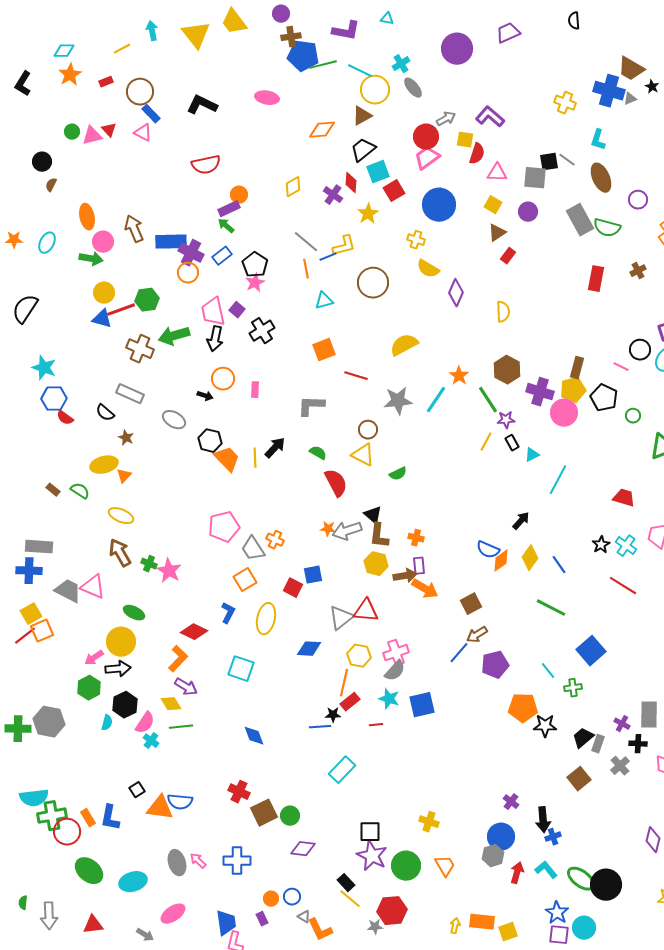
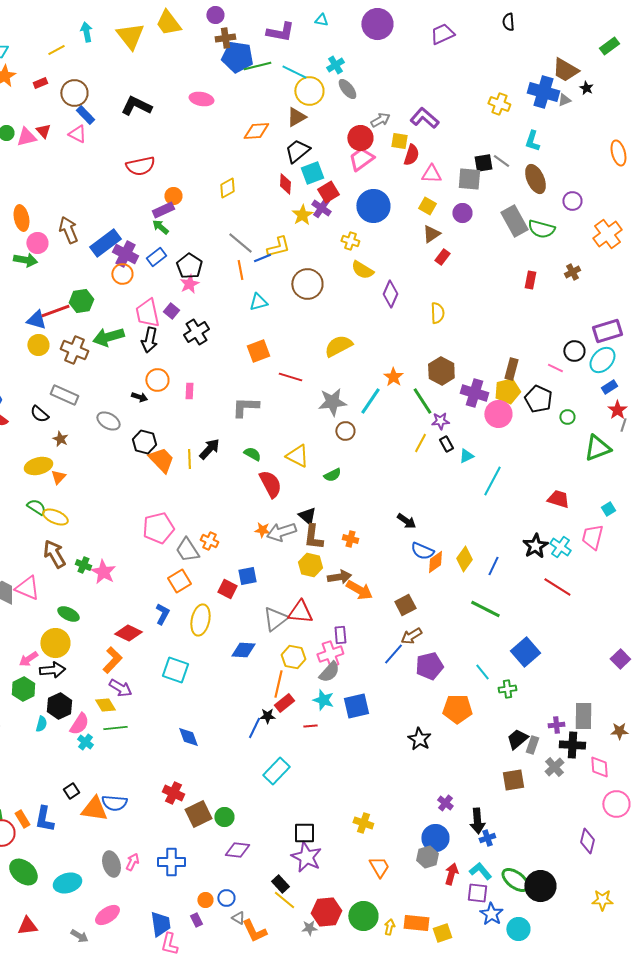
purple circle: (457, 49) -> (377, 24), moved
purple cross: (333, 195) -> (321, 208), moved
blue rectangle: (171, 242) -> (105, 243), turned -36
red rectangle: (596, 279) -> (530, 280), size x0.7
yellow circle: (104, 293) -> (38, 345), moved
brown circle: (368, 430) -> (345, 431), moved
green semicircle: (80, 491) -> (36, 507), moved
black arrow: (521, 521) -> (406, 521), moved, turned 84
black star: (601, 545) -> (535, 546), size x1.4
blue line: (559, 565) -> (493, 566), turned 60
purple rectangle: (419, 566) -> (340, 635), moved
purple cross: (622, 724) -> (556, 725), turned -35
black star: (545, 726) -> (419, 739), moved, turned 30
blue line: (320, 727) -> (254, 728), turned -60
black cross: (638, 744) -> (572, 745), size x1.4
brown square: (579, 779) -> (513, 780), turned 30
pink arrow: (198, 861) -> (132, 862), turned 72
green circle: (406, 866) -> (363, 916), moved
purple square: (559, 935) -> (477, 893), moved

